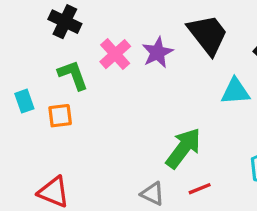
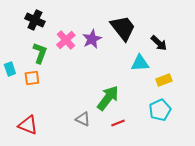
green L-shape: (73, 75) -> (40, 53), turned 40
gray triangle: (153, 194) -> (83, 119), moved

